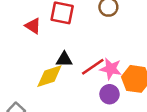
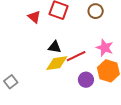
pink star: (111, 69) -> (105, 48), moved
yellow diamond: (49, 76) -> (57, 63), moved

